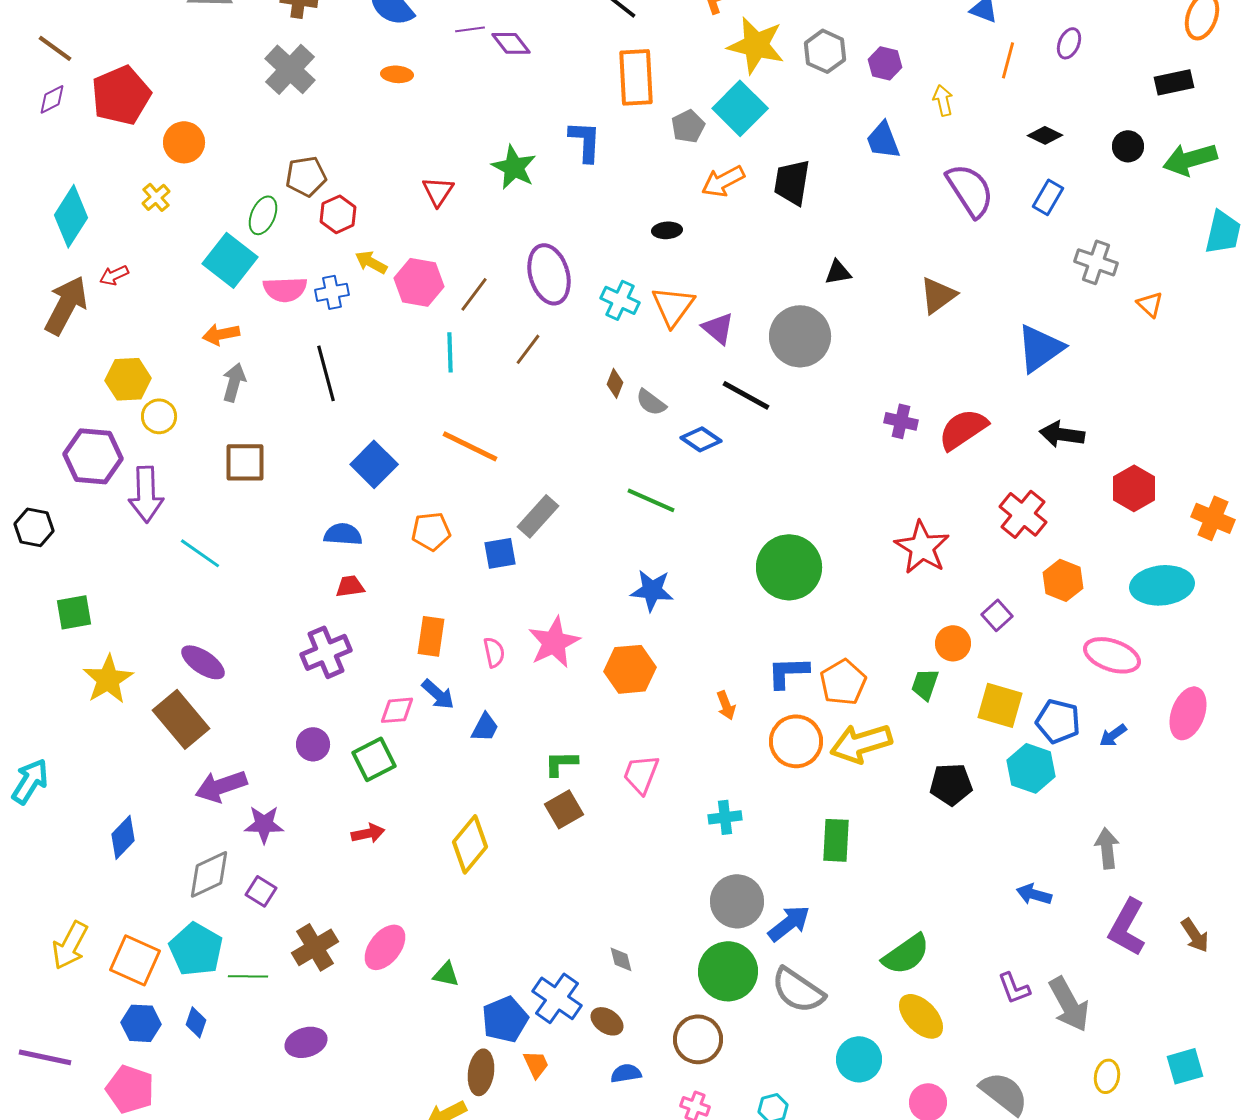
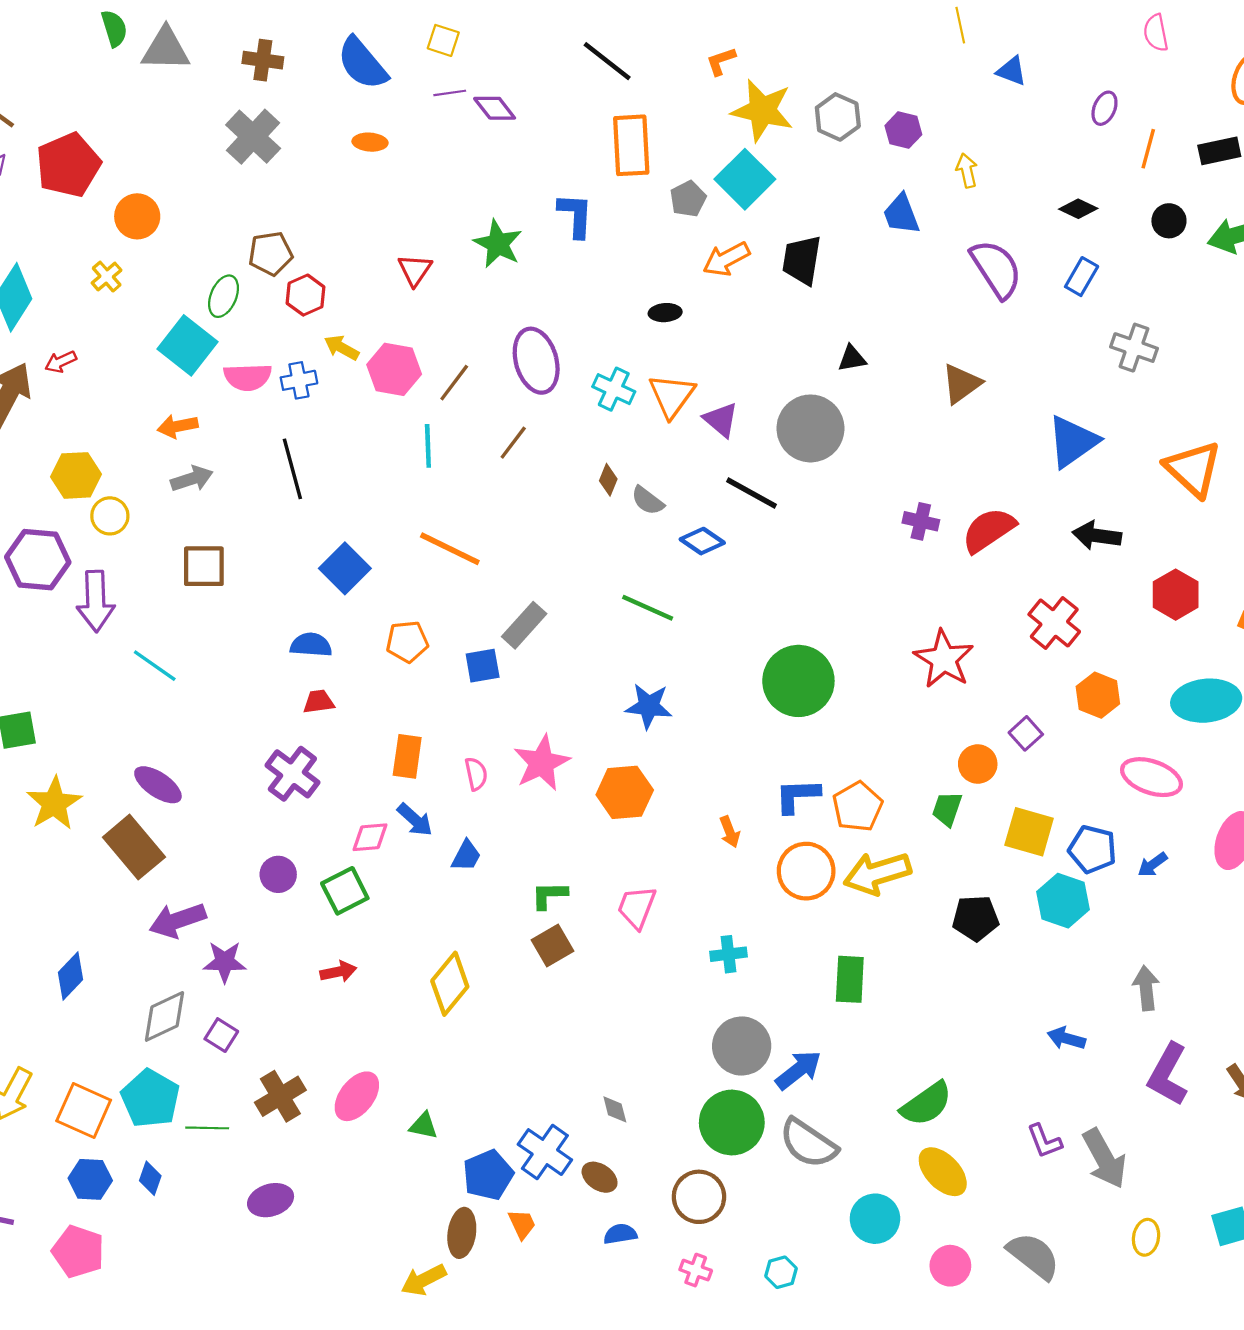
orange line: (1008, 60) -> (1148, 149), moved
orange triangle: (1150, 304) -> (1193, 469), moved, size x2.0
gray arrow: (234, 382) -> (192, 479), turned 57
purple cross: (326, 652) -> (292, 774), turned -30

